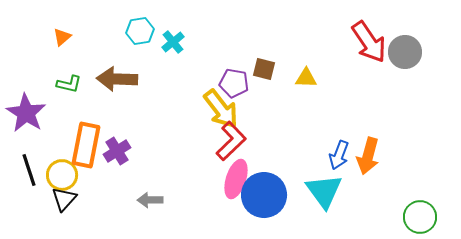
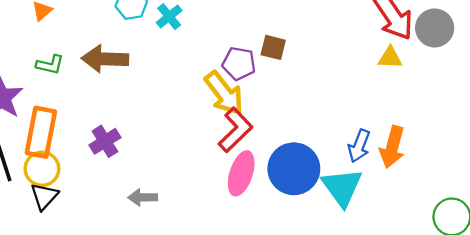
yellow triangle: (306, 78) -> (390, 58), moved
orange rectangle: (86, 145) -> (41, 132), moved
blue circle: (264, 195) -> (294, 169), moved

